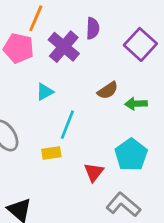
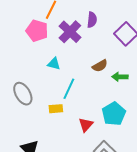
cyan triangle: (45, 92) -> (54, 64), turned 40

